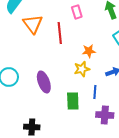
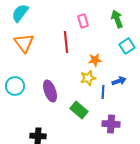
orange triangle: (33, 24) -> (24, 43), moved
blue line: (95, 92) -> (103, 92), moved
green rectangle: (73, 101) -> (79, 110), turned -48

